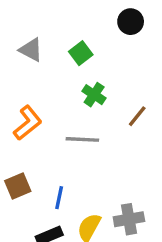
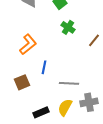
gray line: (82, 139) -> (69, 83), moved
blue line: (59, 198) -> (44, 67), moved

